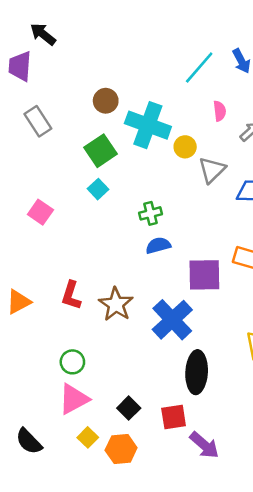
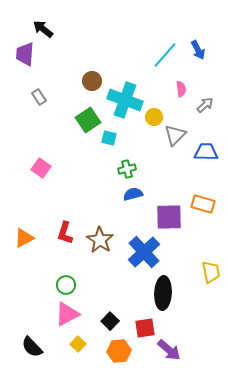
gray rectangle: (38, 121) -> (39, 97), size x0.7
cyan square: (98, 189) -> (109, 138), moved, turned -35
orange hexagon: (121, 449) -> (119, 351), moved

